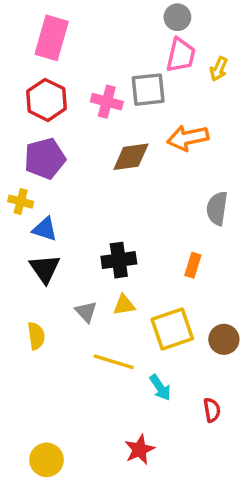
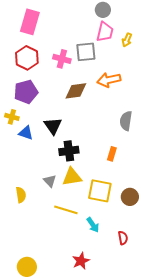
black triangle: (45, 269) -> (53, 126), moved
yellow triangle: (124, 305) -> (72, 177), size x1.5
yellow square: (172, 329) -> (100, 191), turned 30

